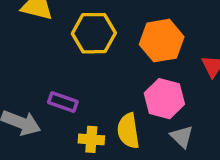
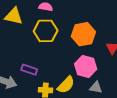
yellow semicircle: (128, 131) -> (66, 85), turned -126
gray triangle: (182, 137) -> (96, 87), turned -32

